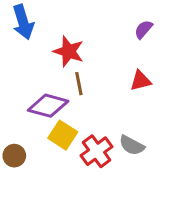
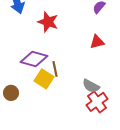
brown line: (79, 84) -> (55, 69), moved
red cross: (96, 151) -> (97, 102), moved

